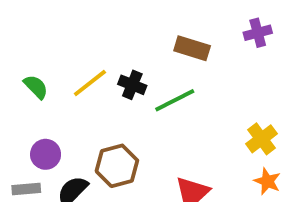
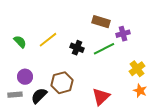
purple cross: (258, 33) -> (123, 34), moved
black cross: (132, 85) -> (77, 48), moved
green line: (175, 100) -> (104, 49), moved

